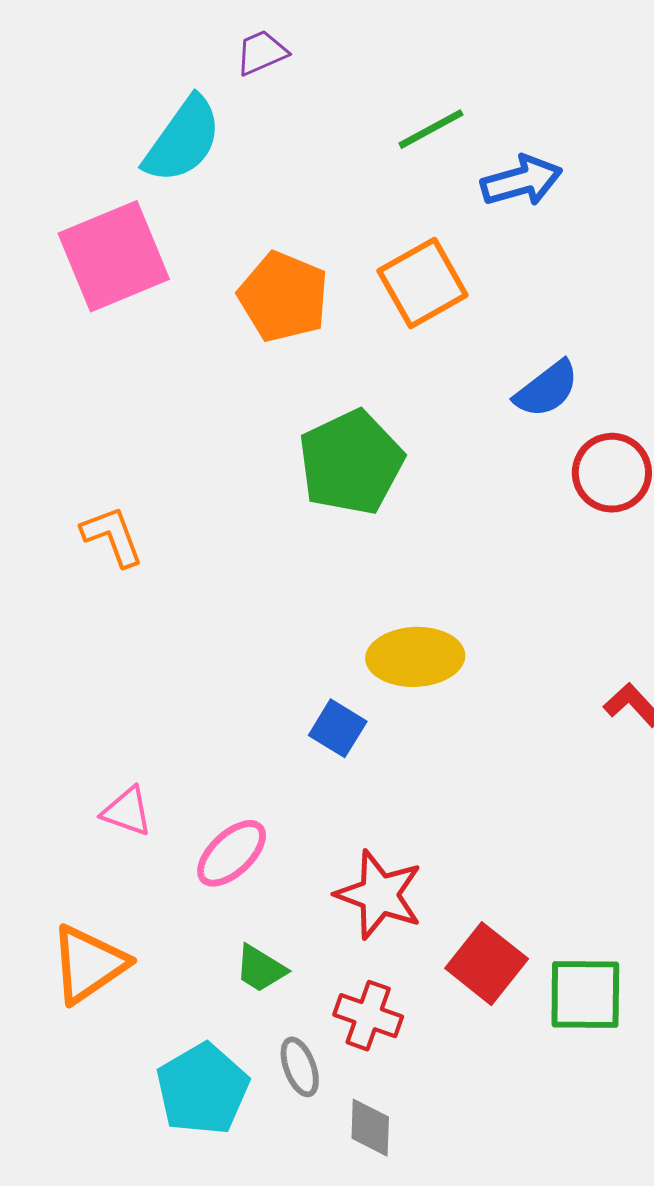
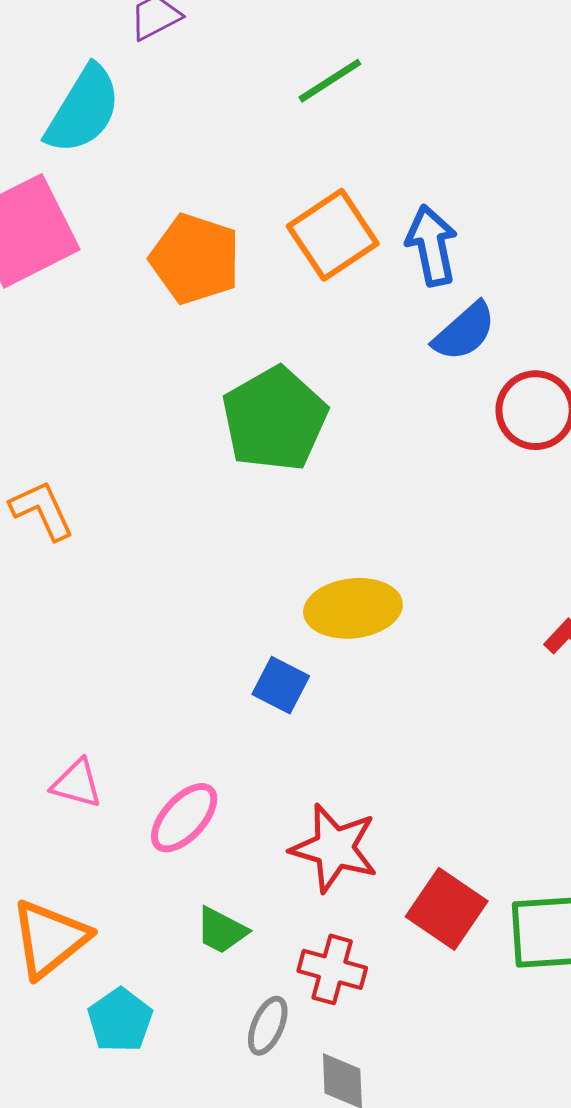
blue arrow: (521, 181) -> (432, 245), moved, turned -82
gray ellipse: (300, 1067) -> (268, 1026), turned 48
cyan pentagon: (203, 1089) -> (120, 1020), moved, size x0.7

